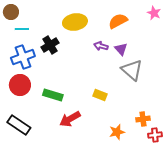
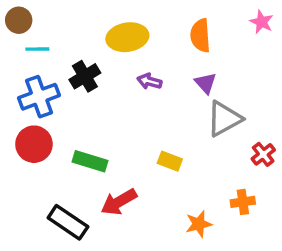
orange semicircle: (118, 21) -> (200, 35), turned -66
purple arrow: (101, 46) -> (149, 81), moved
gray triangle: (132, 70) -> (224, 119), turned 50
black rectangle: (19, 125) -> (68, 222), moved
red cross: (155, 135) -> (263, 154), moved, turned -32

